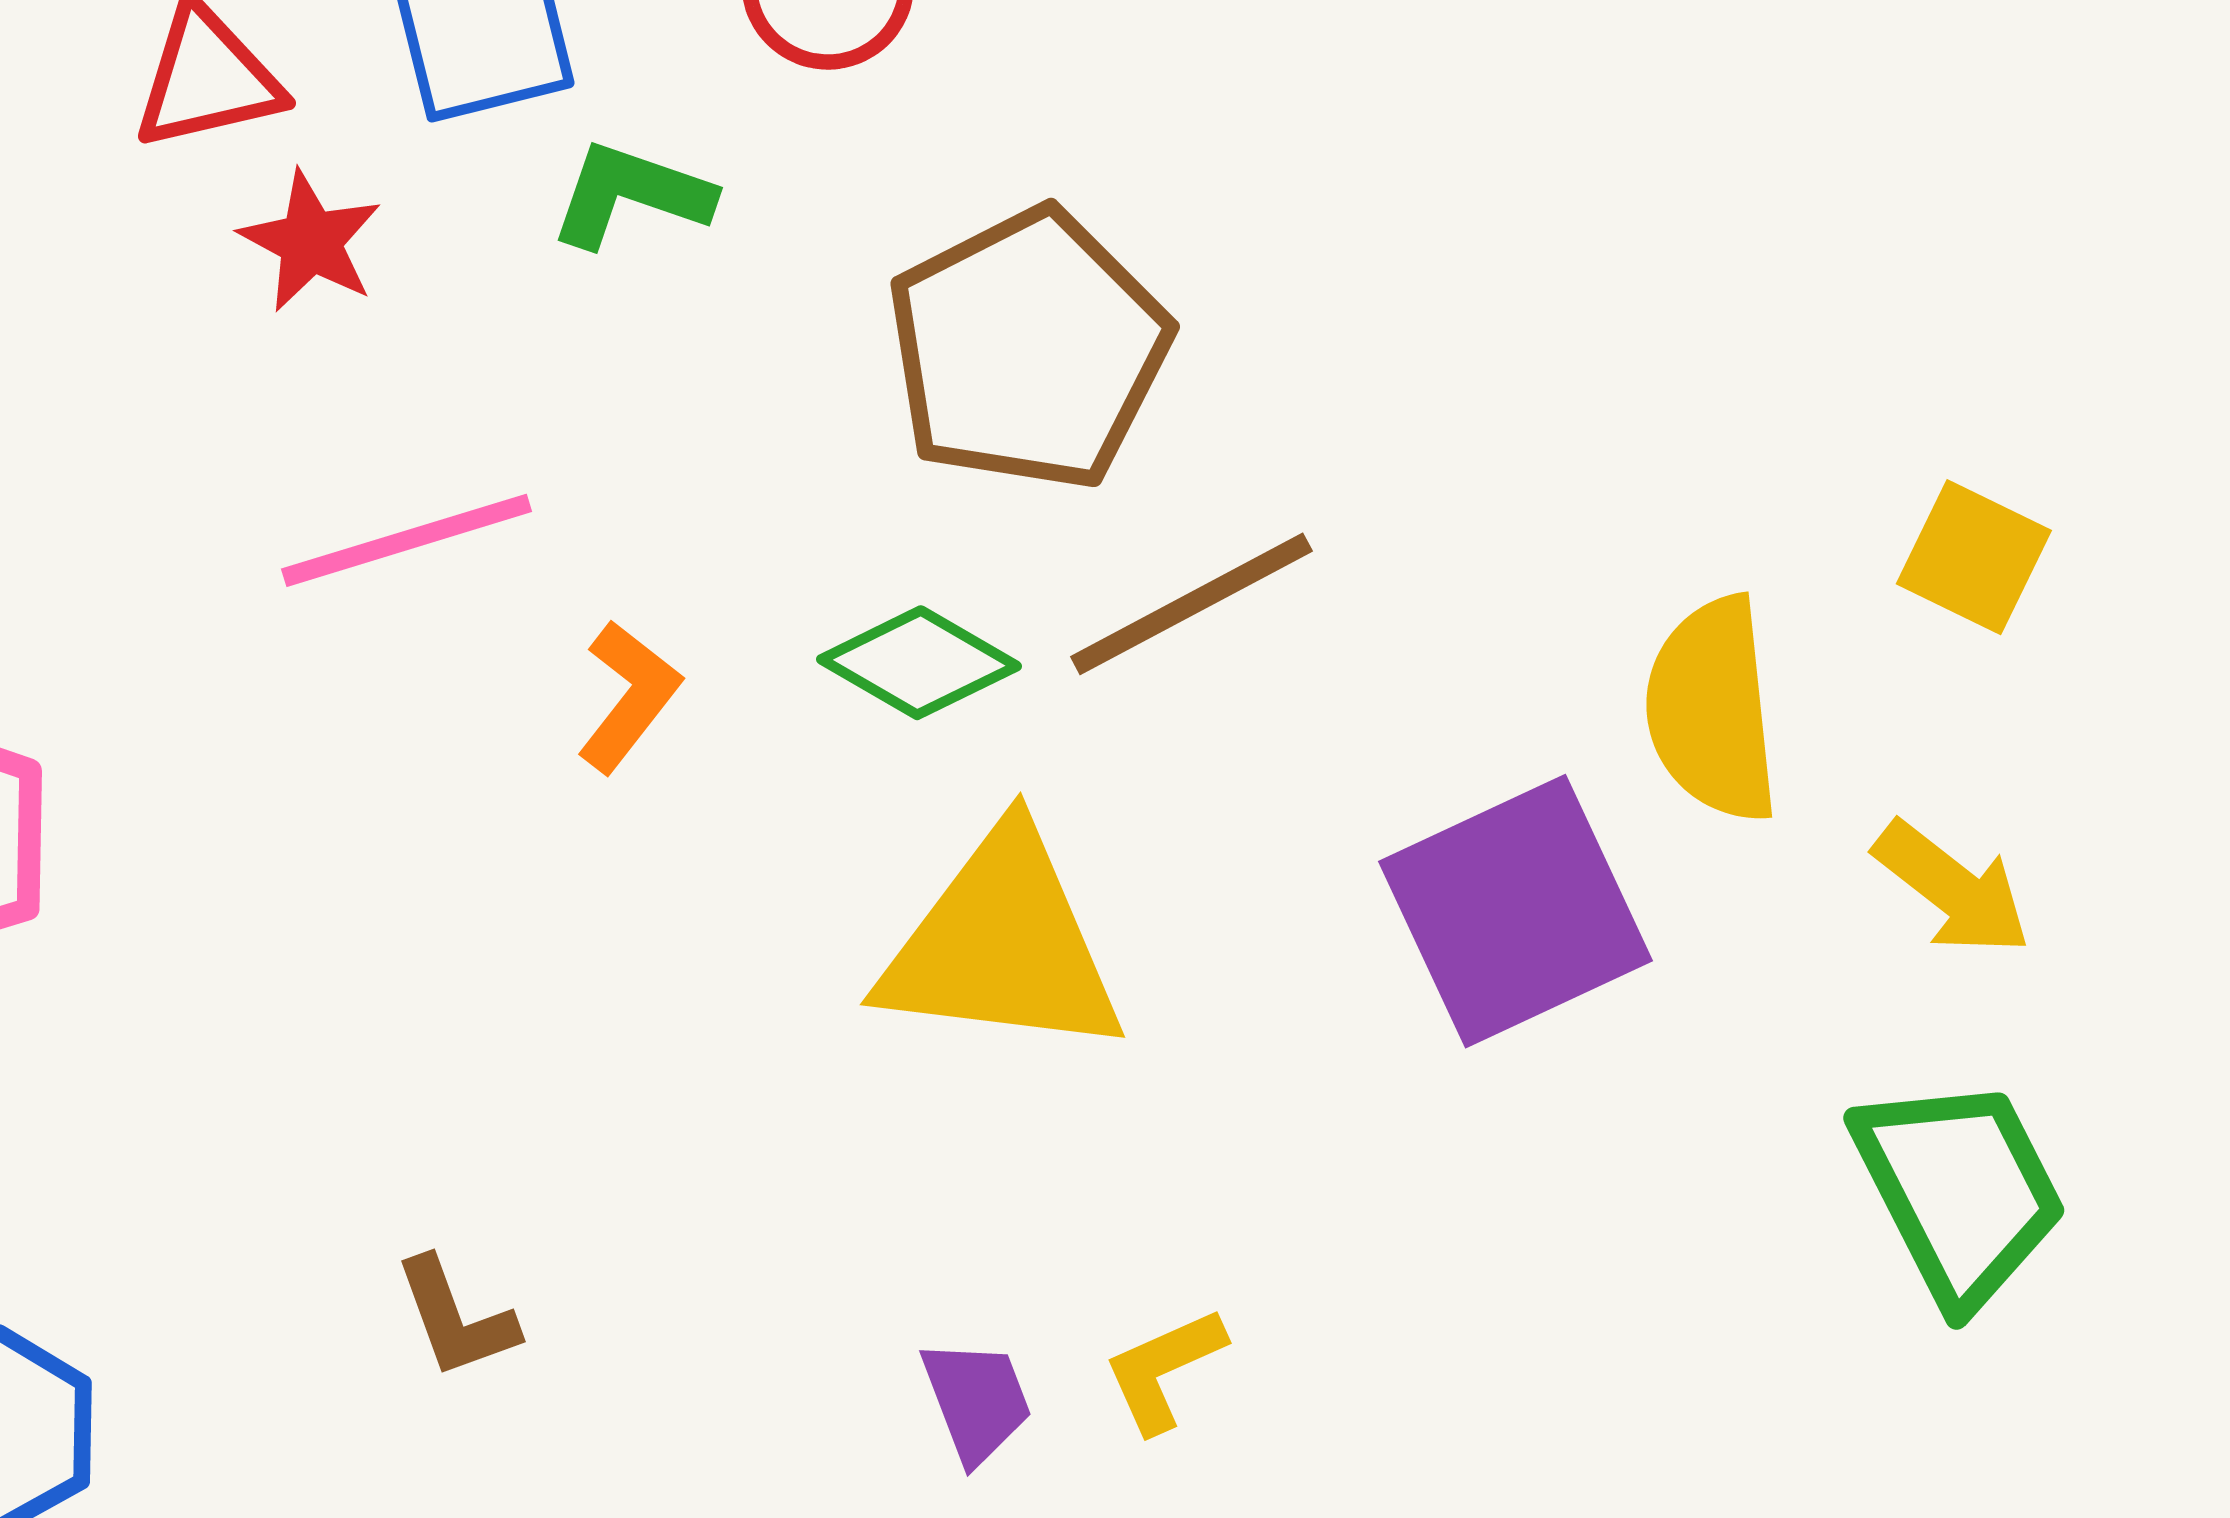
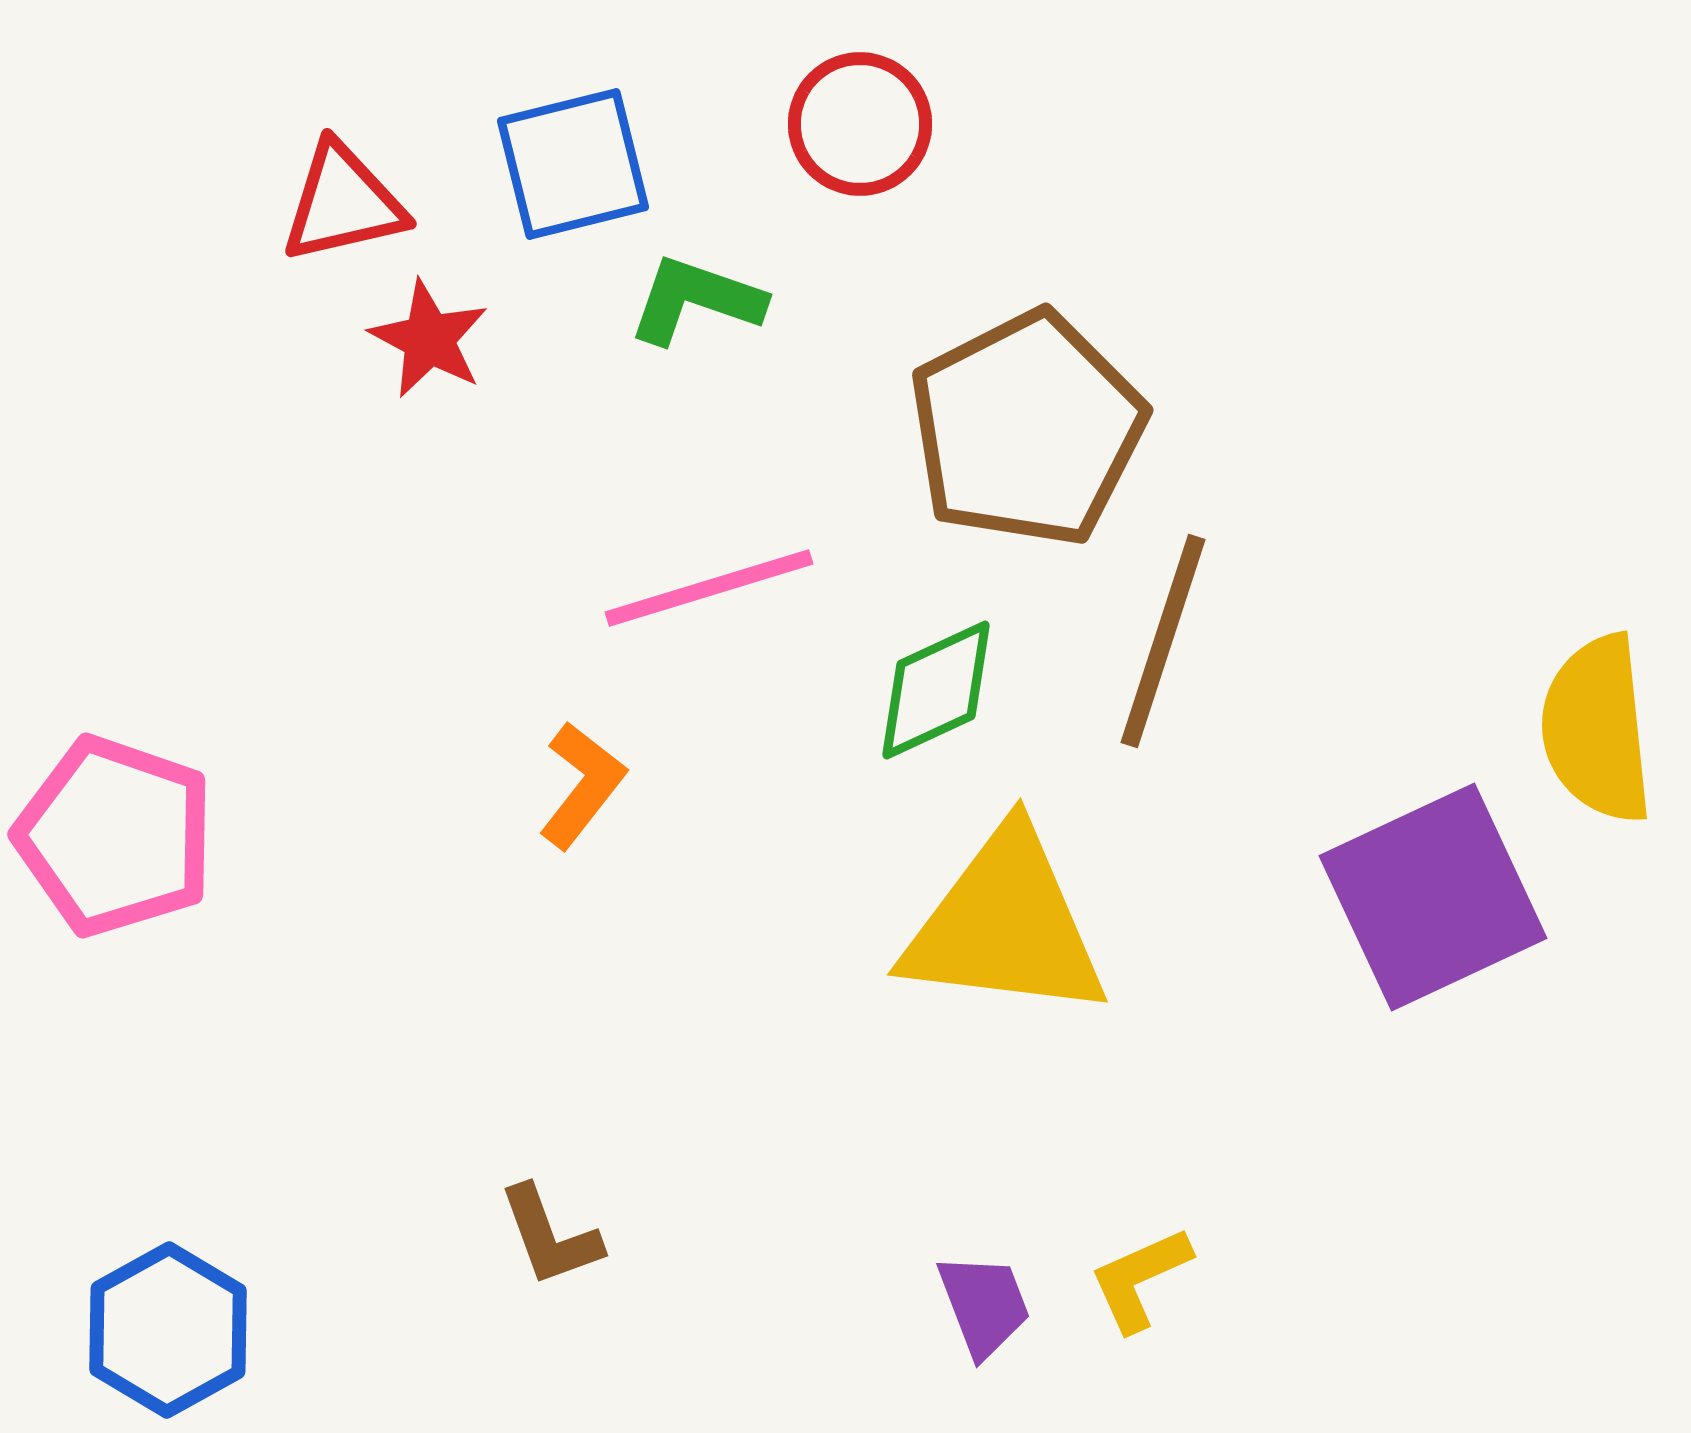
pink line: (407, 540) -> (709, 588), moved
brown line: (1191, 604) -> (1163, 641), turned -44
green diamond: (919, 663) -> (936, 690), turned -55
orange L-shape: (629, 696) -> (582, 785), moved

